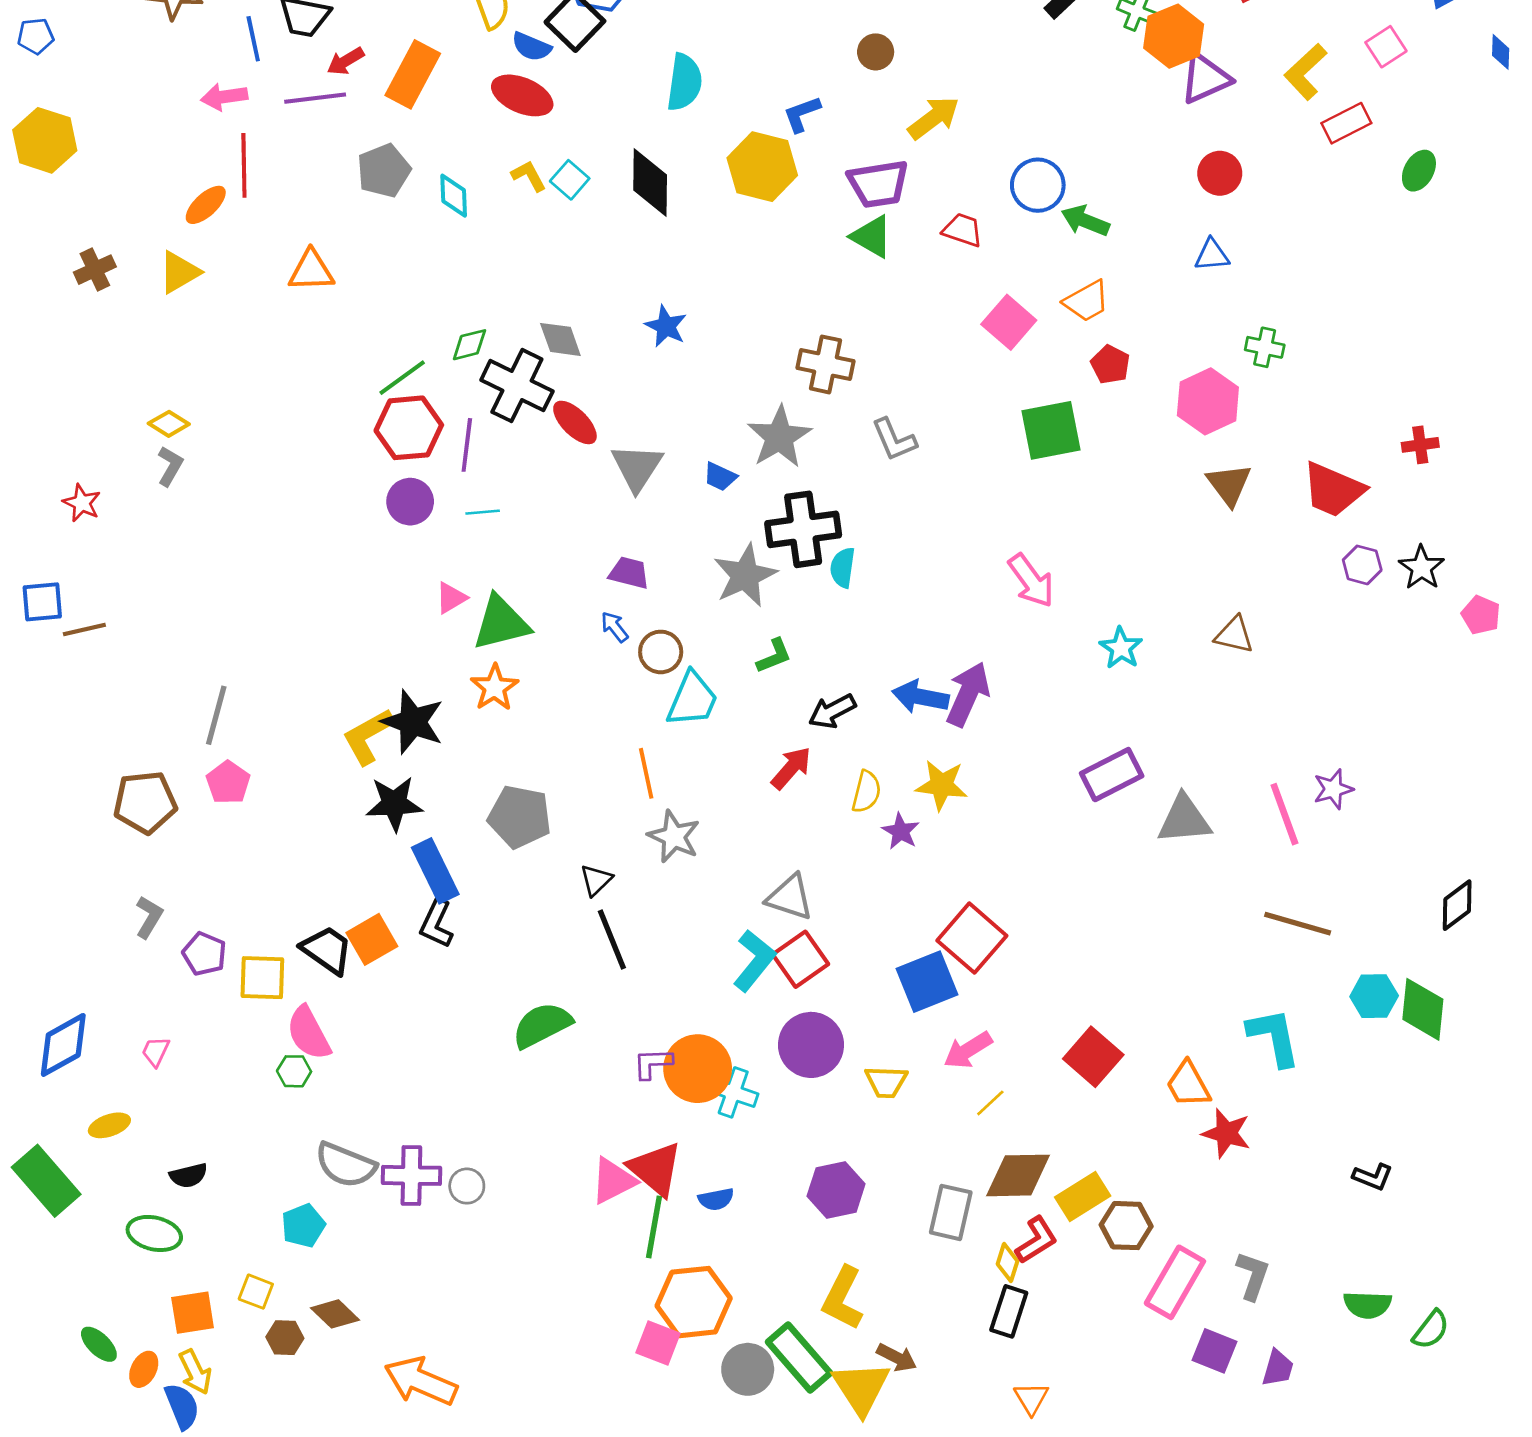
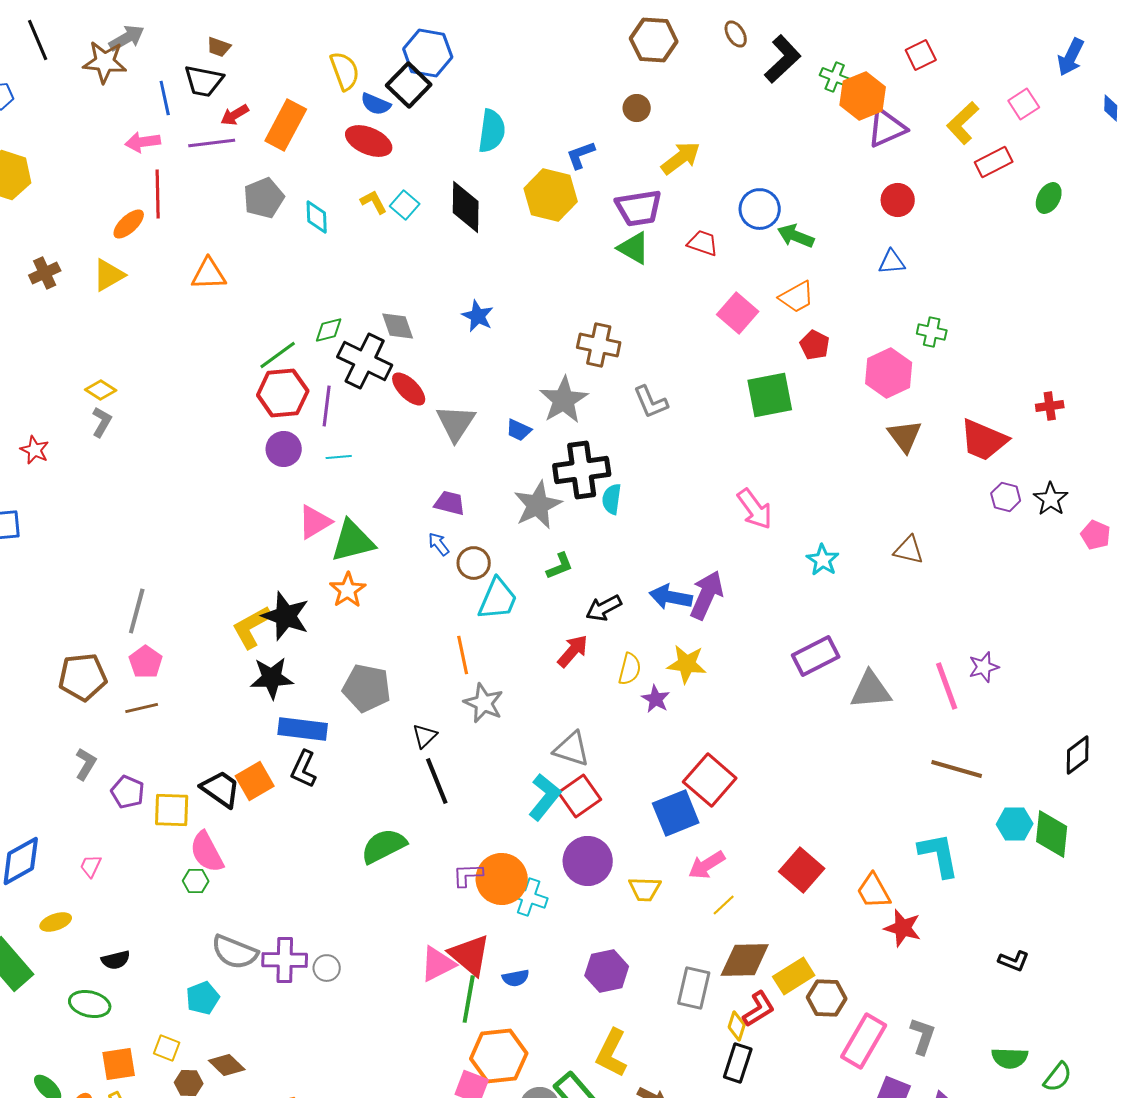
pink triangle: (451, 598) -> (315, 522), size x1.4
brown line: (84, 630) -> (142, 708), moved
blue rectangle: (435, 871) -> (303, 729), turned -57

